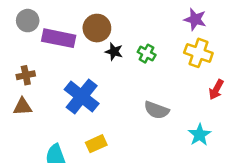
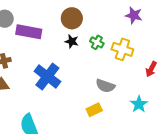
brown circle: (97, 28) -> (72, 18), moved
yellow cross: (198, 53) -> (122, 49), moved
yellow rectangle: (96, 144) -> (94, 110), moved

